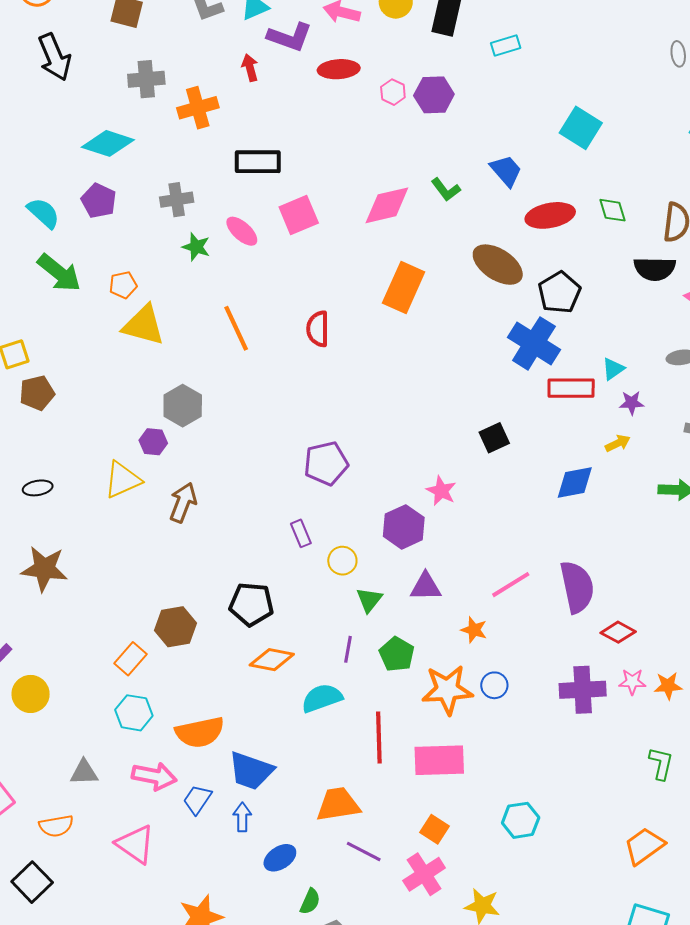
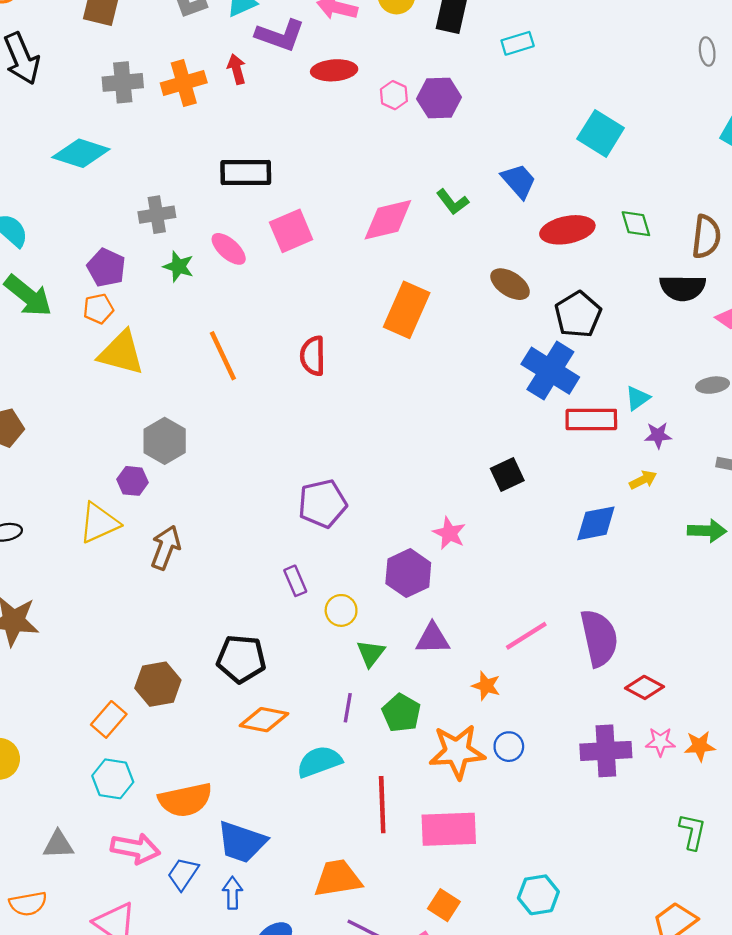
orange cross: (198, 108) -> (184, 83), moved
purple pentagon: (99, 201) -> (106, 268), moved
brown ellipse: (498, 265) -> (510, 284), size x0.7

